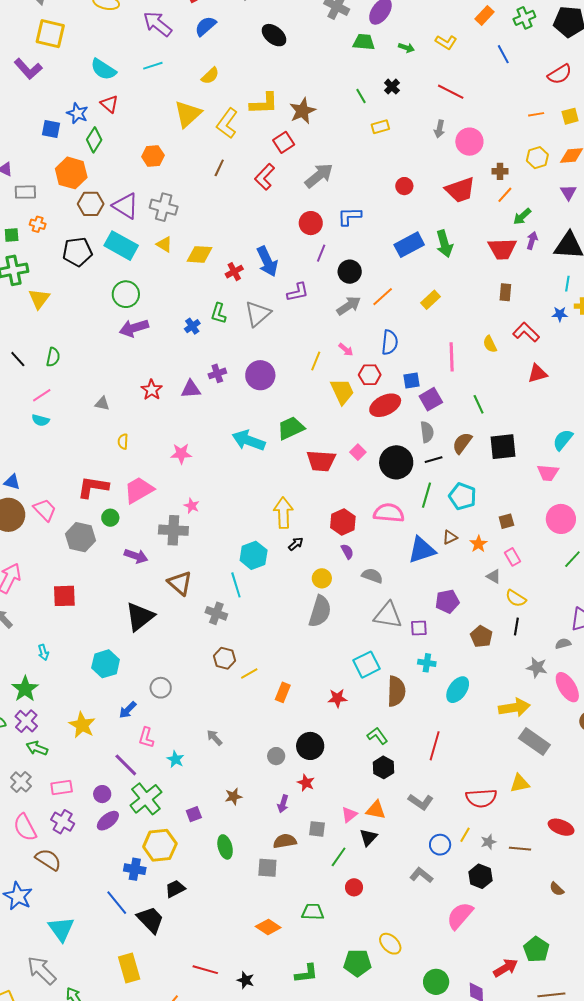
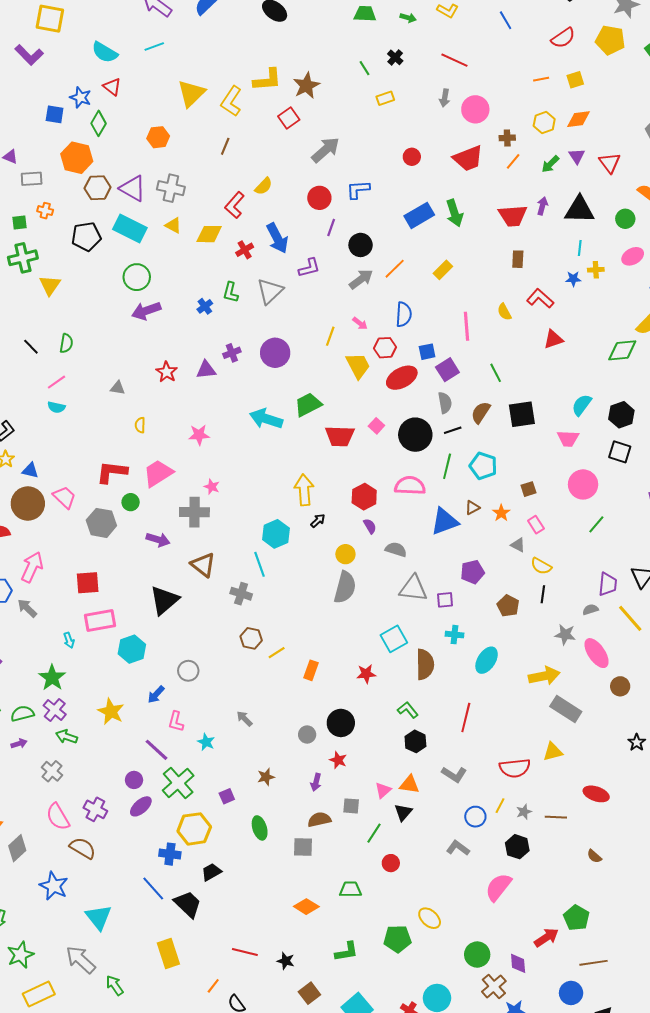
yellow semicircle: (210, 76) -> (264, 186), moved
red L-shape: (265, 177) -> (235, 205), moved
green arrow: (522, 216) -> (550, 164), moved
pink rectangle: (62, 787) -> (100, 620), moved, size x1.4

